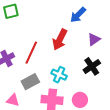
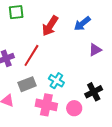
red arrow: (60, 40) -> (50, 26), moved
black cross: (92, 66) -> (94, 92), moved

